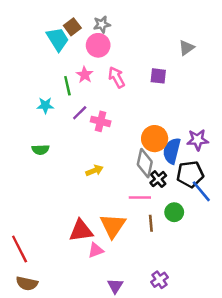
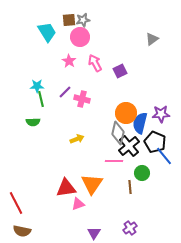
brown square: (72, 27) -> (69, 20), moved, turned 32
purple square: (158, 76) -> (120, 71), moved, turned -32
green line: (67, 86) -> (41, 99), moved
black pentagon: (190, 174) -> (155, 142), turned 30
black cross: (158, 179) -> (129, 146), size x1.5
brown line: (151, 223) -> (130, 187), moved

